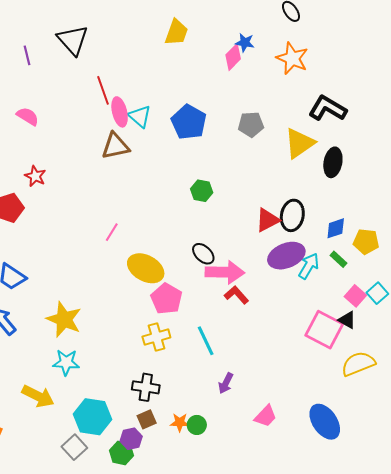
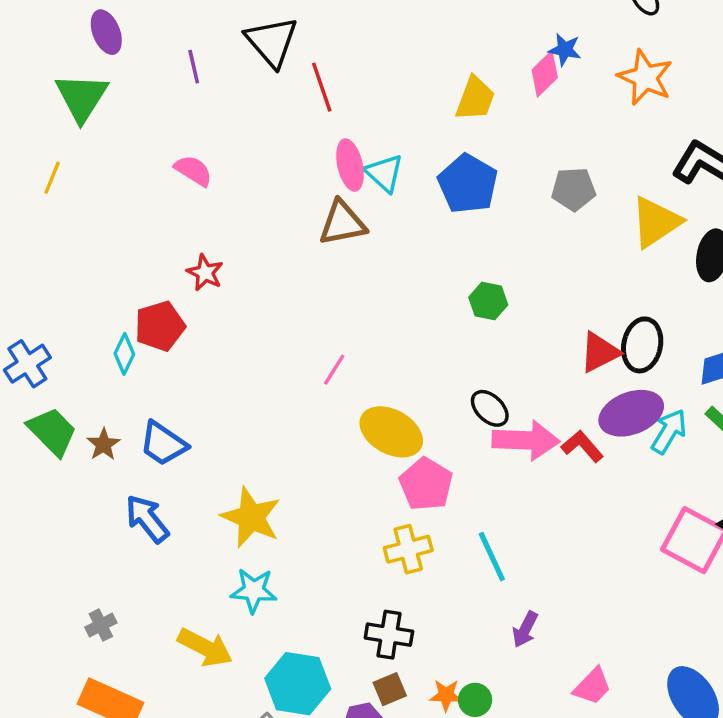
yellow trapezoid: (176, 32) -> (475, 99), moved
red line: (103, 90) -> (322, 87), moved
red L-shape: (236, 295) -> (582, 446), moved

